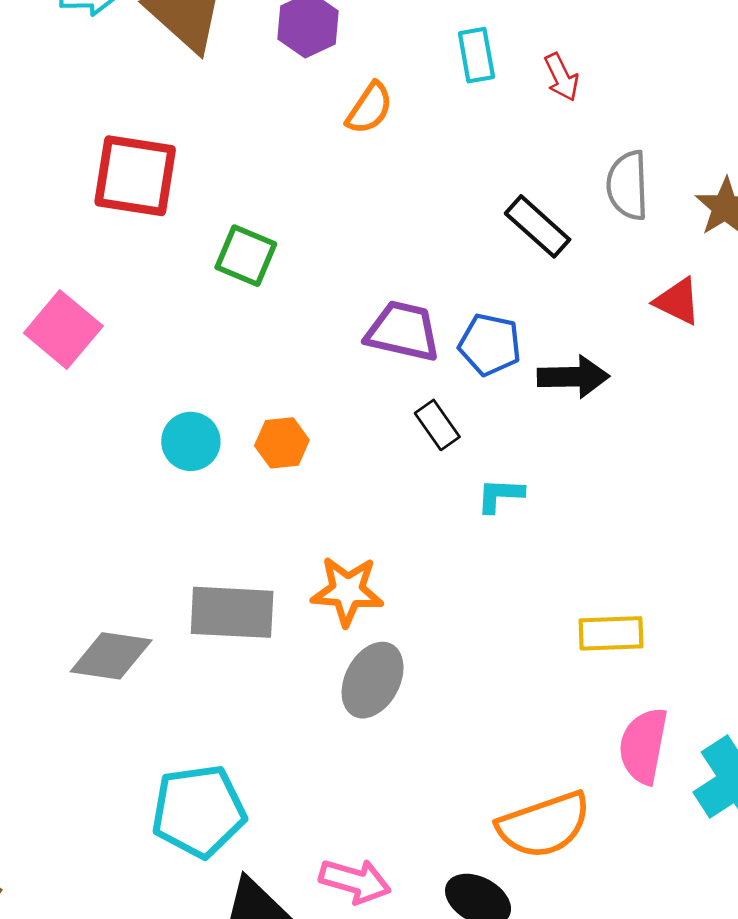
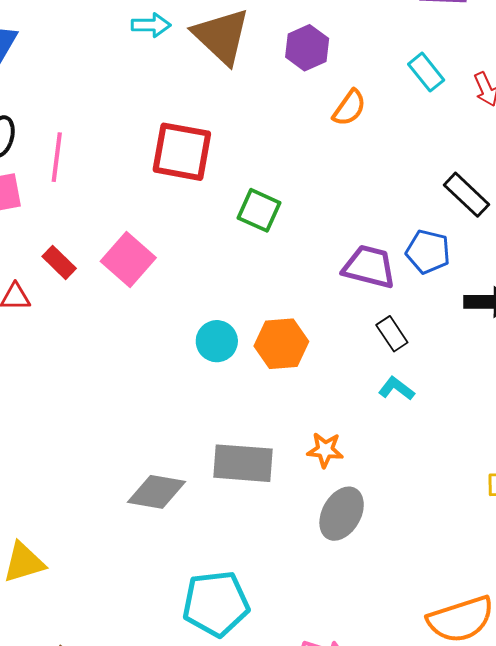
cyan rectangle: (476, 55) -> (426, 72), turned -30
blue pentagon: (490, 345) -> (428, 252), moved
orange hexagon: (282, 443) -> (281, 344), size x1.4
cyan L-shape: (500, 495) -> (396, 389), moved, turned 33
orange star: (347, 591) -> (325, 450), size x0.7

